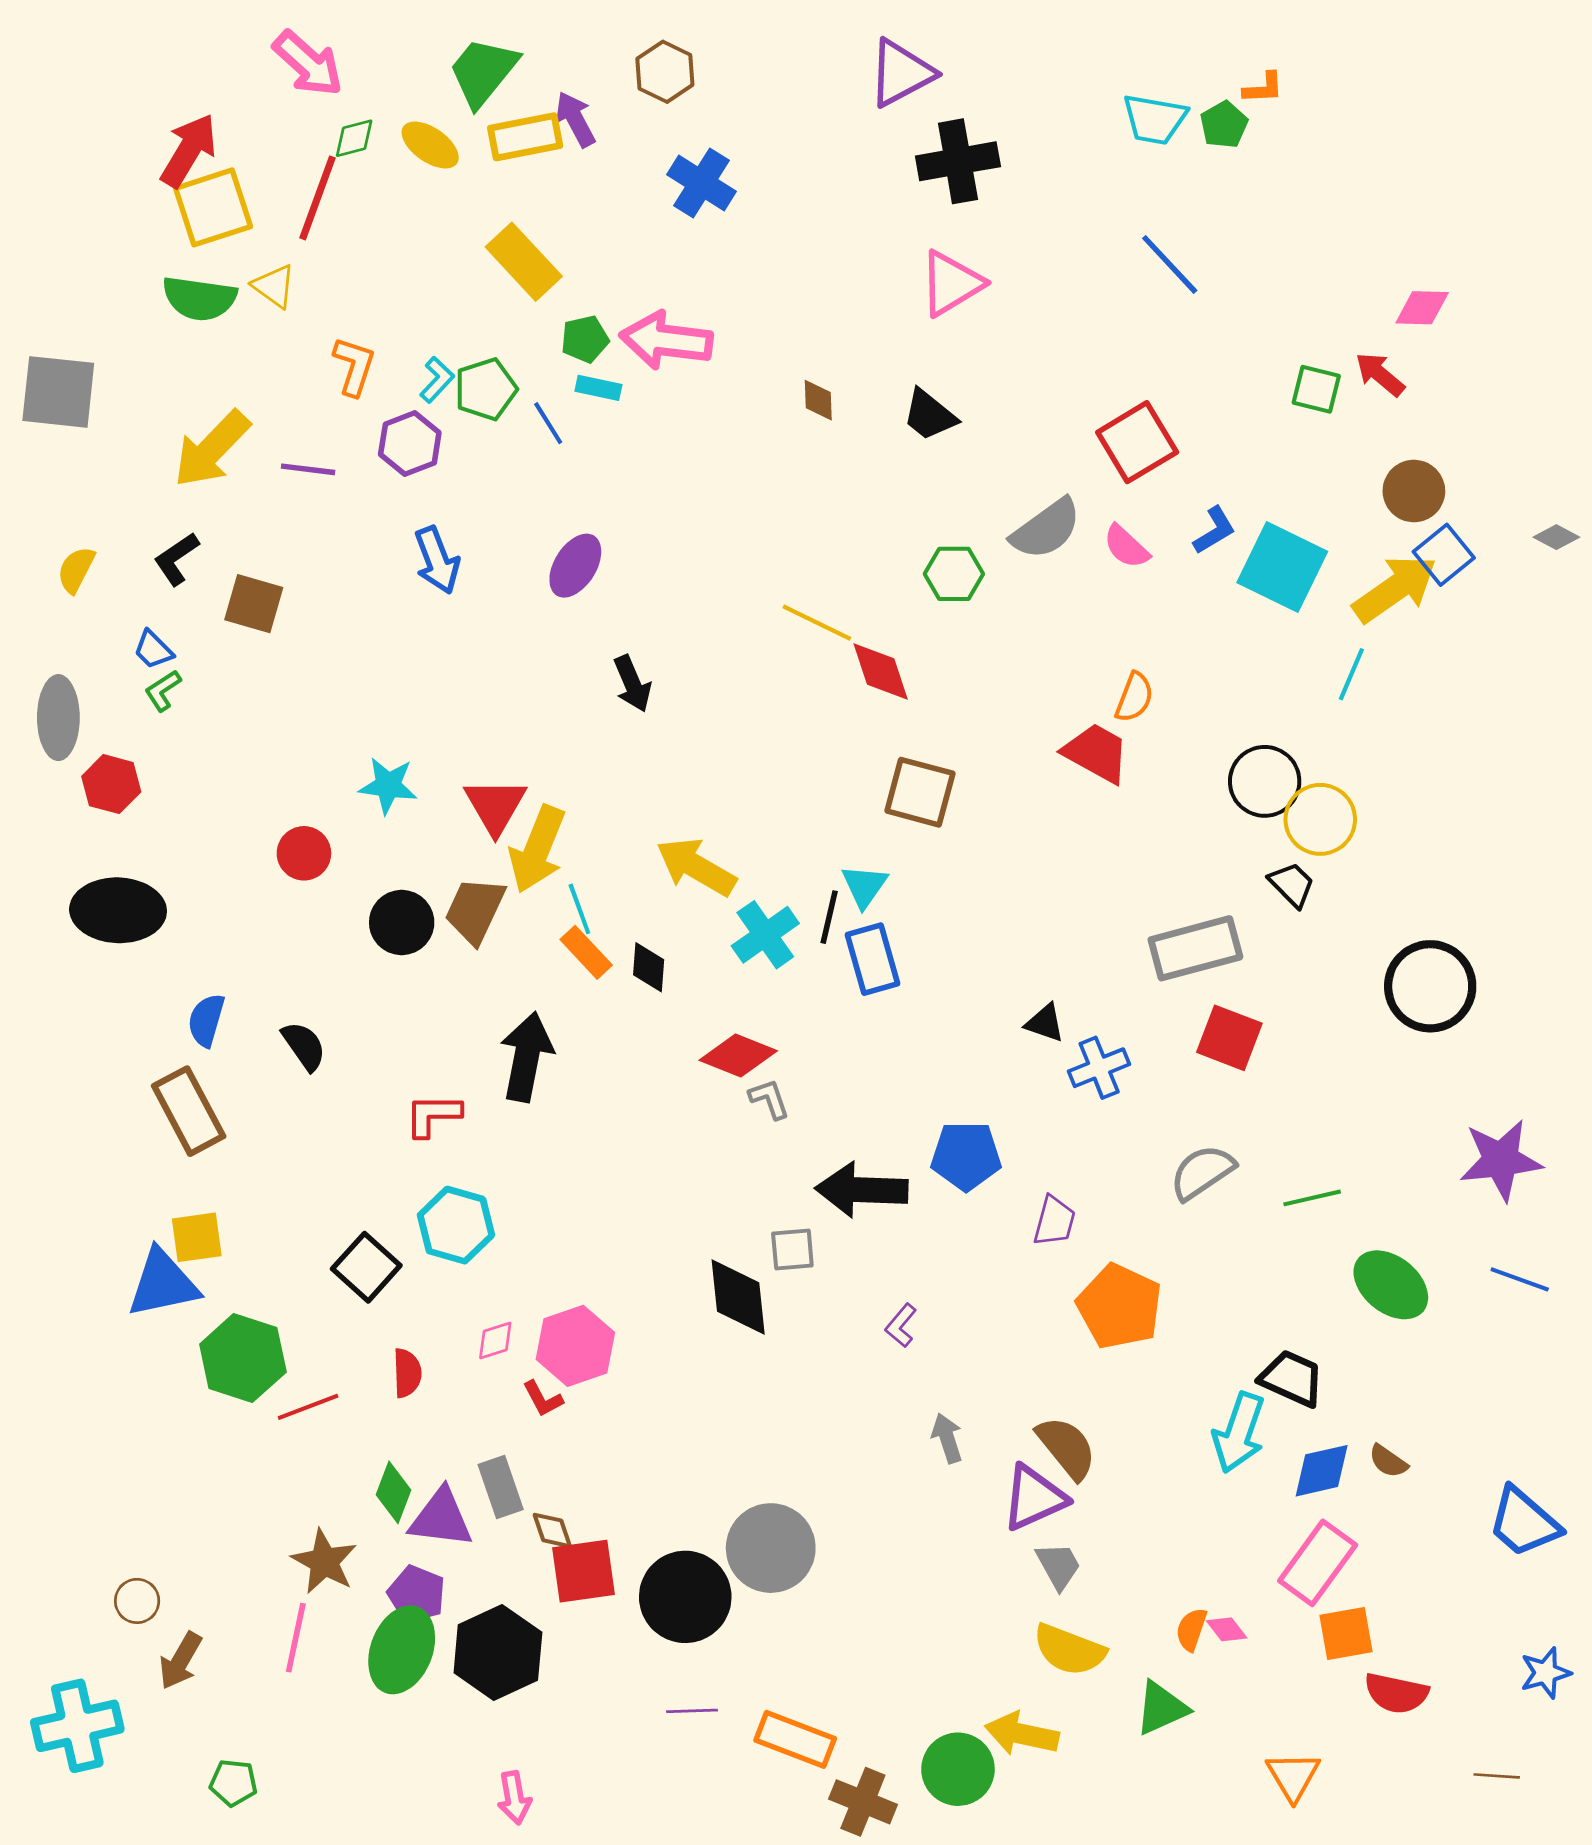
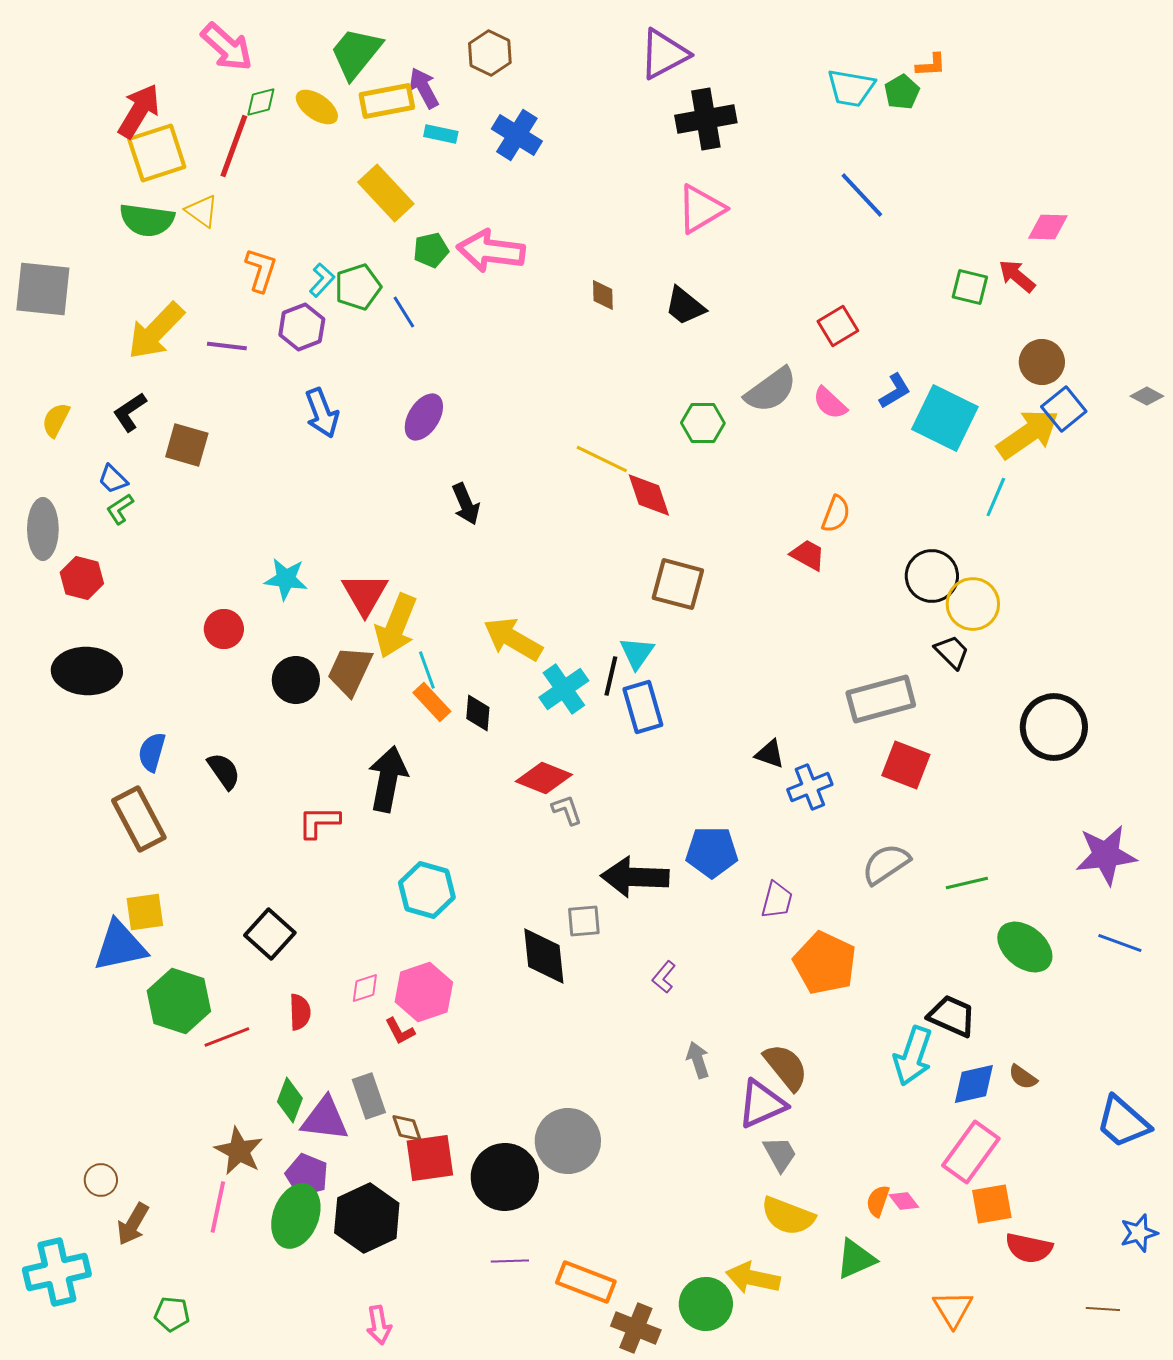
cyan rectangle: (598, 388) -> (441, 134), moved
red square: (1137, 442) -> (838, 326), size x0.7
red trapezoid: (1096, 753) -> (808, 555), size x0.7
cyan hexagon: (456, 1225) -> (427, 890), moved

